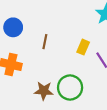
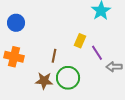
brown line: (45, 42) -> (54, 56), moved

